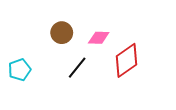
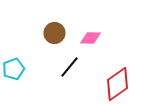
red diamond: (127, 60) -> (117, 84), moved

